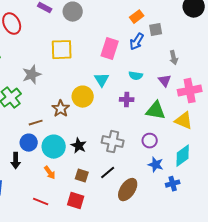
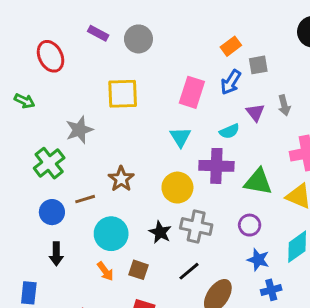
cyan semicircle: (136, 76) -> (229, 131), turned -32
purple triangle: (165, 81) -> (255, 113), moved
yellow circle: (83, 97) -> (177, 188), moved
purple cross: (127, 100) -> (216, 166), size x1.6
blue circle: (29, 143) -> (52, 212), moved
black star: (79, 146) -> (160, 232), moved
brown square: (82, 176) -> (138, 270), moved
blue cross: (173, 184) -> (271, 290), moved

